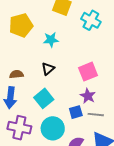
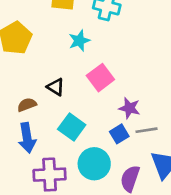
cyan star: (51, 40) -> (79, 41), moved
black triangle: (48, 69) -> (56, 87), moved, turned -32
pink square: (88, 72) -> (100, 78), moved

